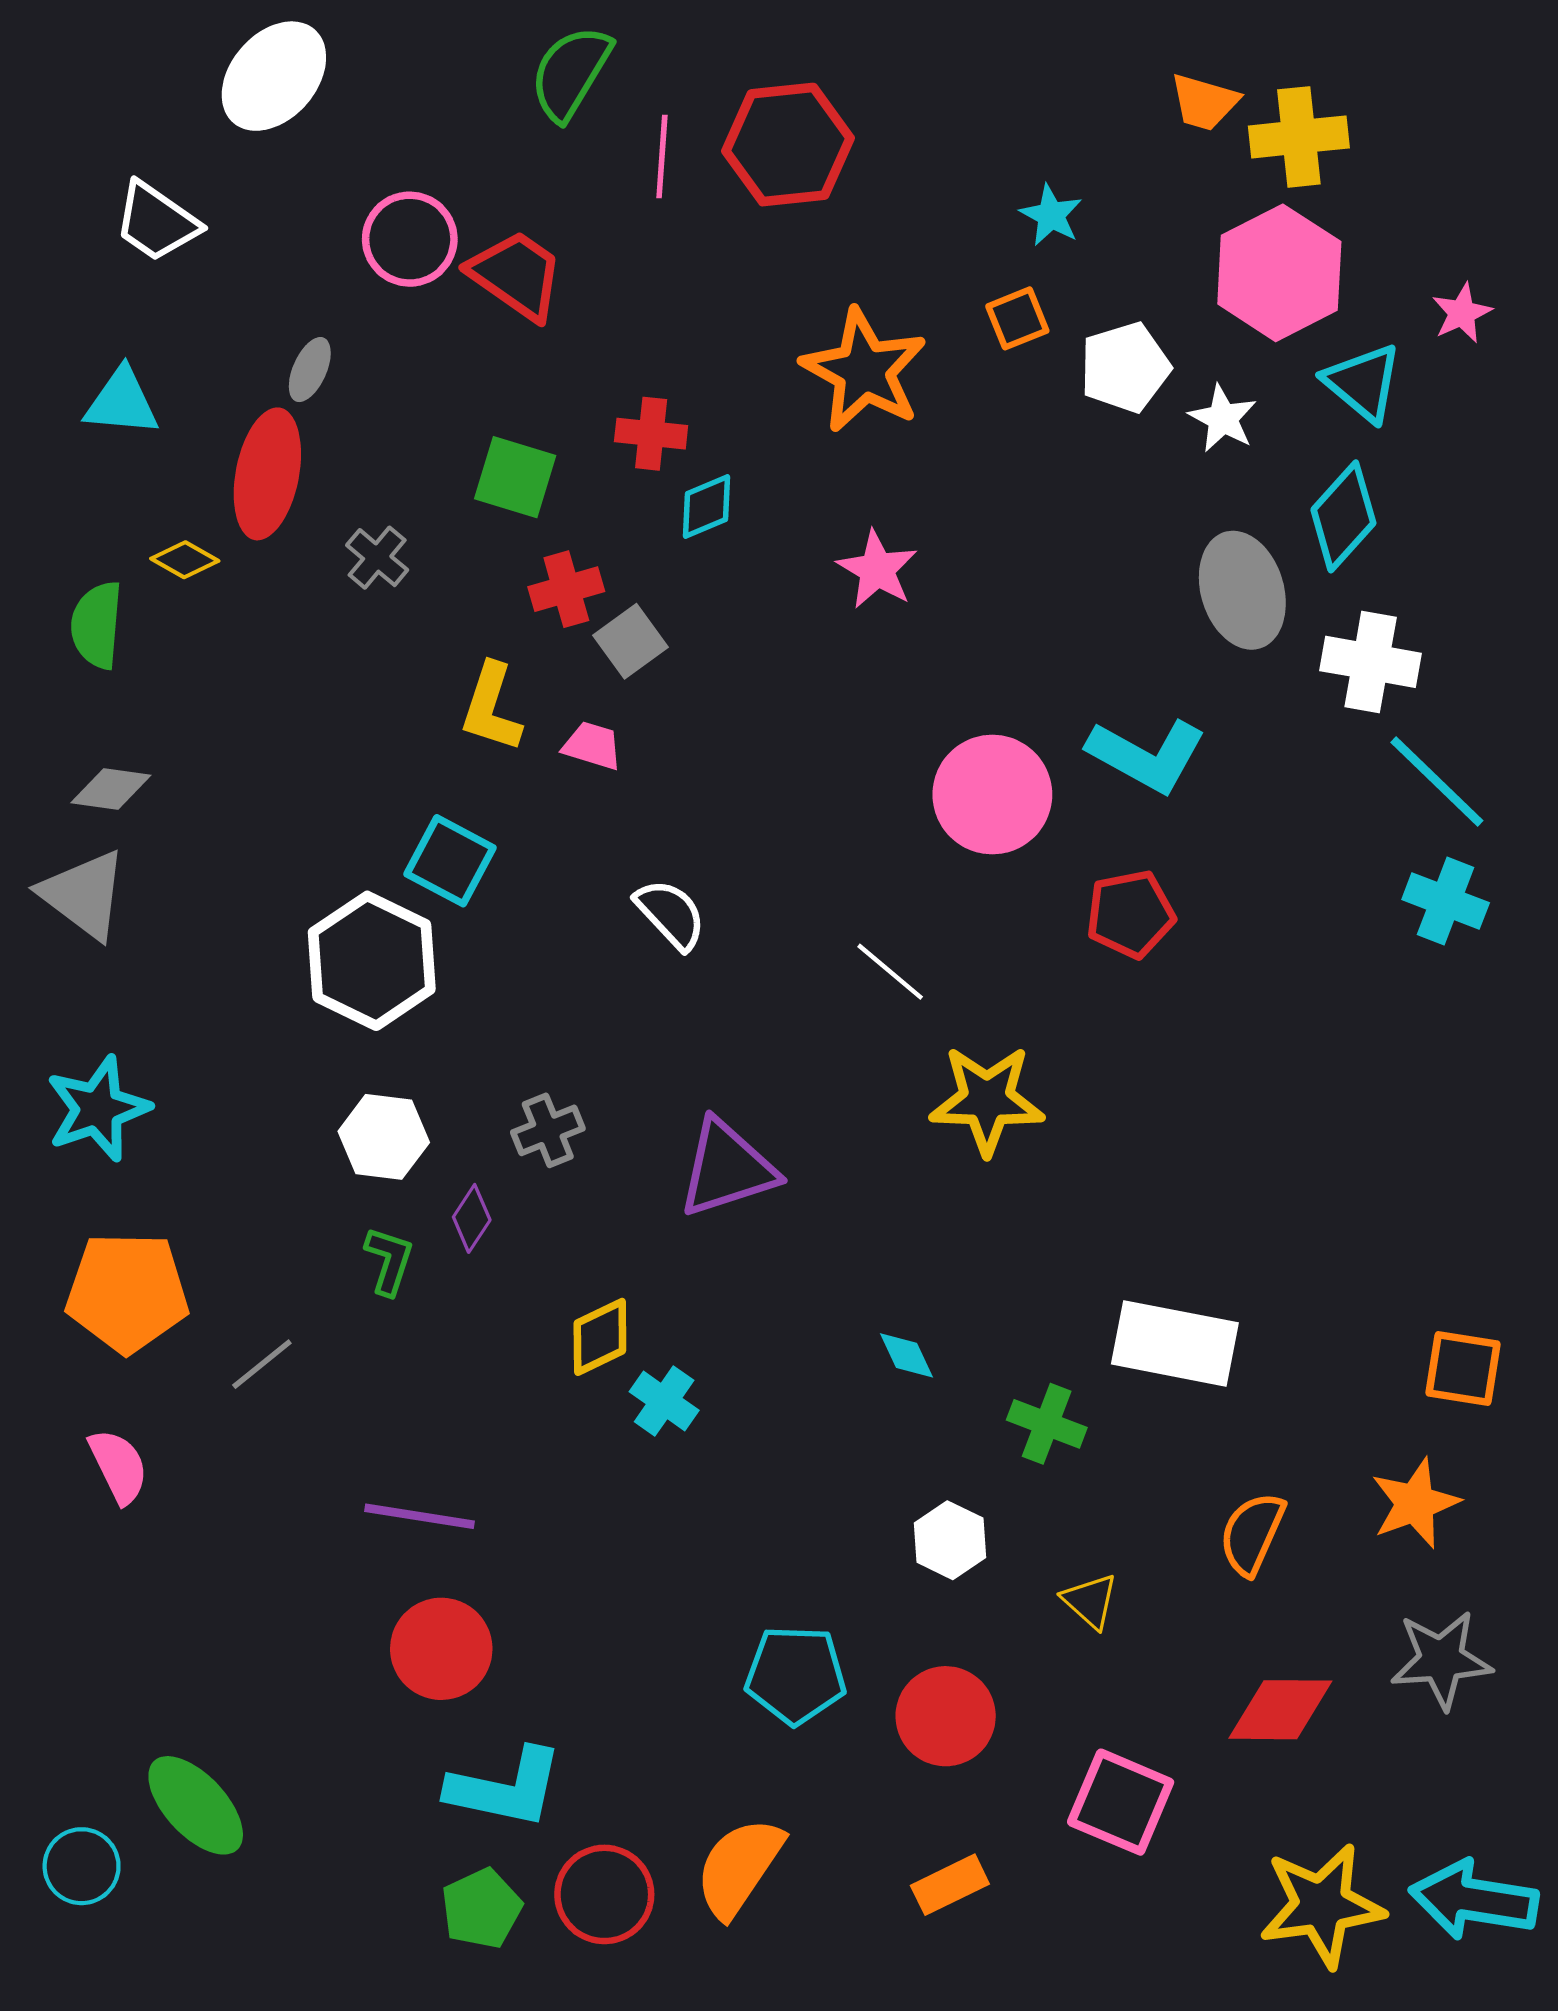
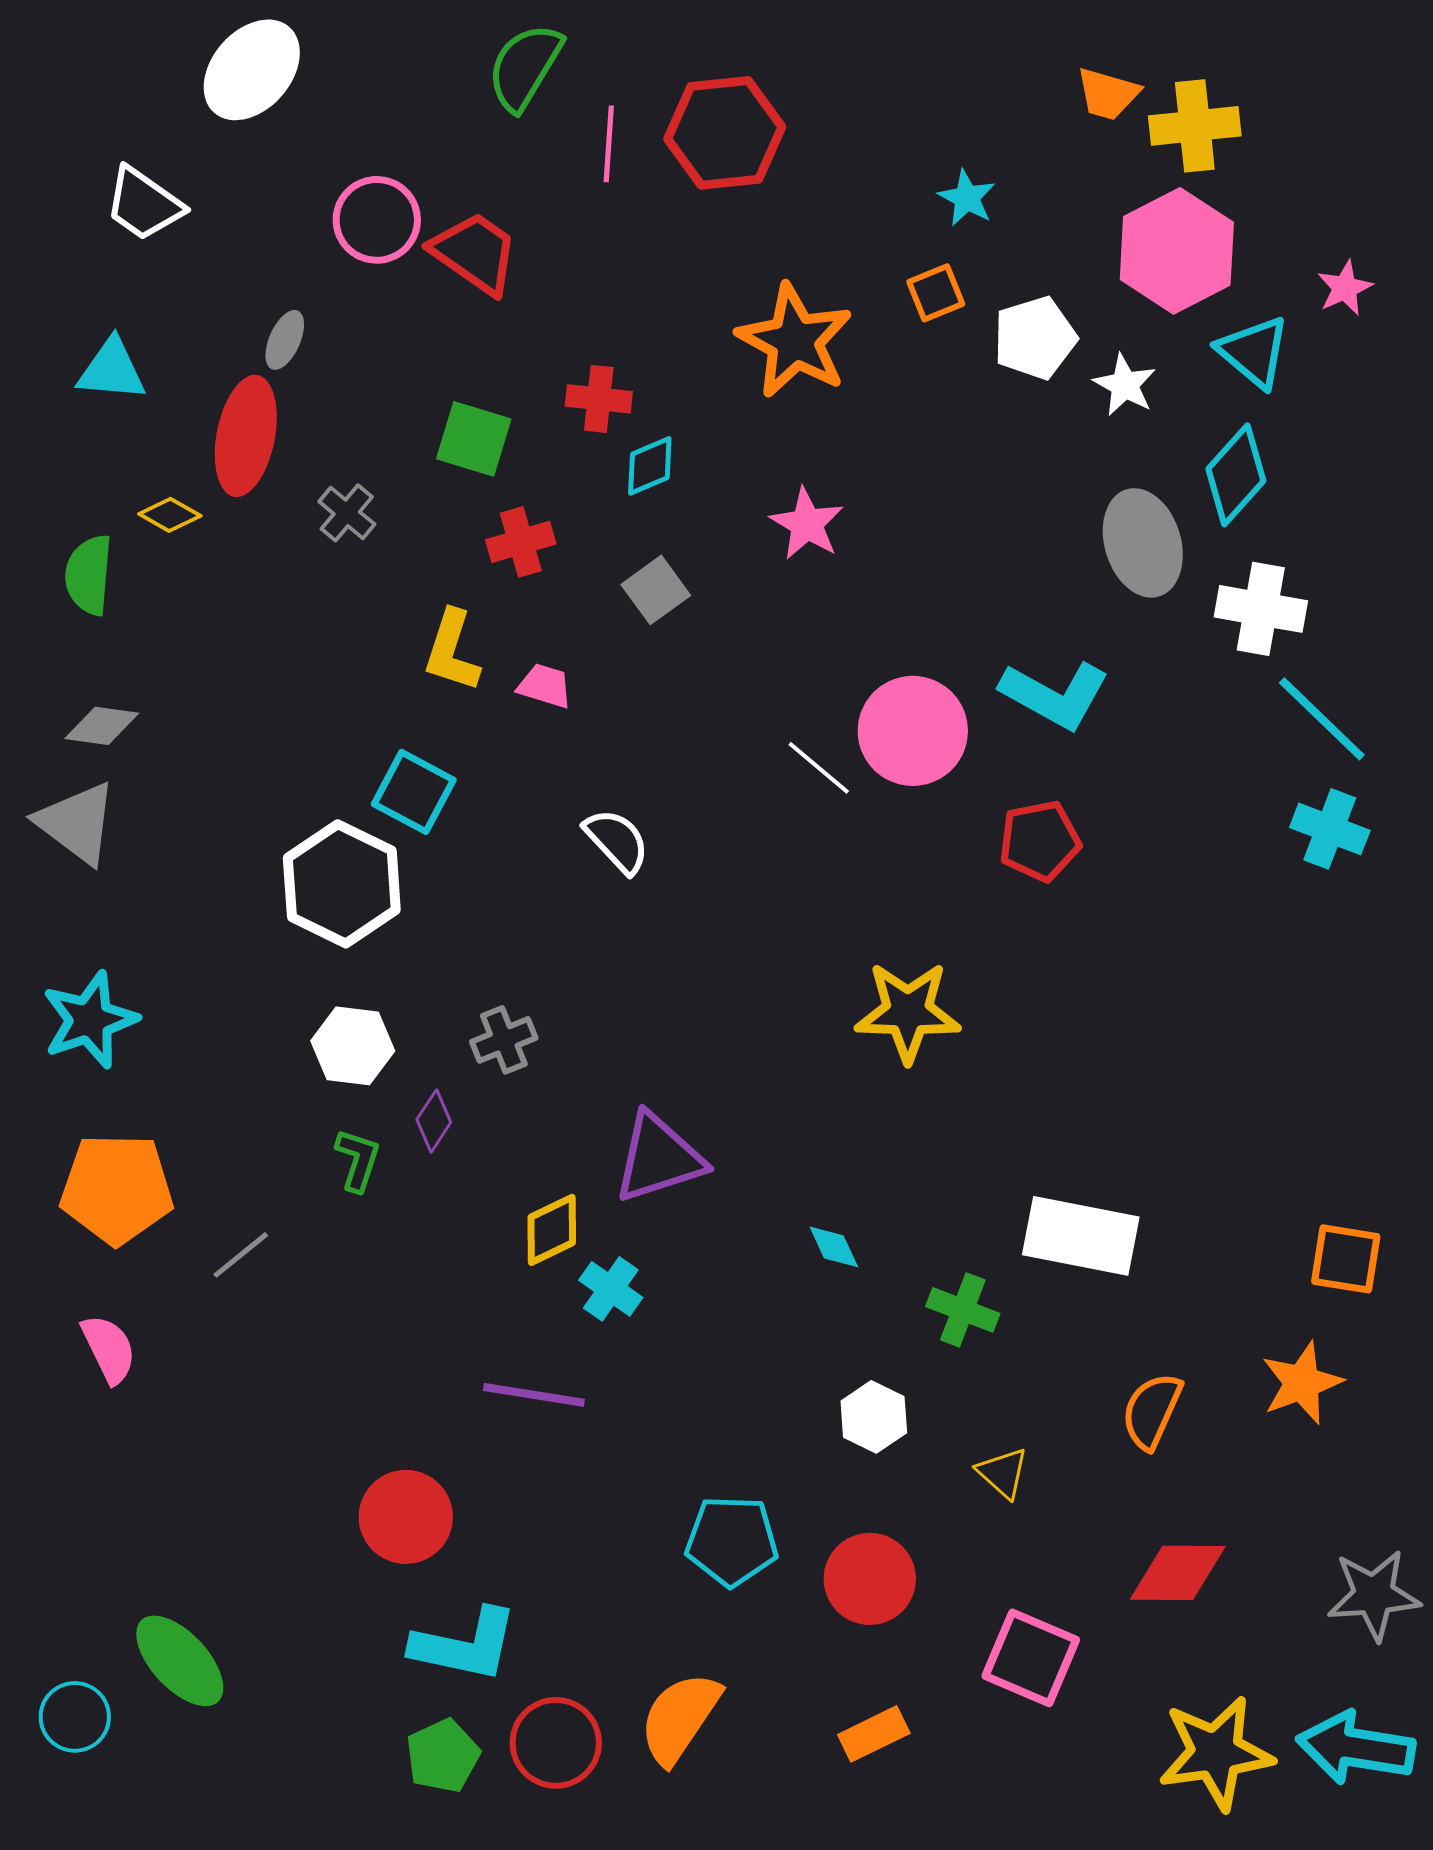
gray square: (630, 641) -> (656, 590), moved
white line: (890, 972) -> (819, 768), moved
purple triangle: (727, 1168) -> (659, 1158), moved
purple line: (420, 1516) -> (534, 1395), moved
gray star: (1441, 1660) -> (1374, 1595), moved

